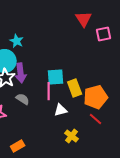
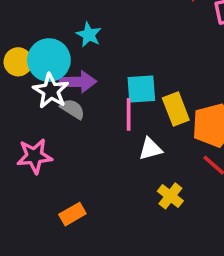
cyan star: (17, 41) -> (89, 35), moved
purple arrow: (21, 73) -> (78, 82), turned -84
gray semicircle: (23, 99) -> (72, 109), moved

